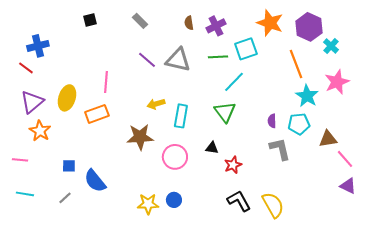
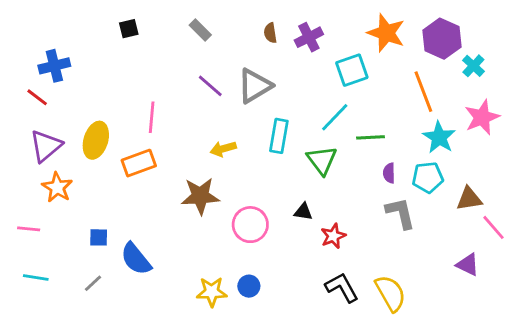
green line: (218, 57) -> (370, 137), moved
gray triangle: (178, 60) -> (255, 86), turned -44
cyan rectangle: (181, 116) -> (279, 136), moved
purple triangle: (348, 186) -> (468, 265), moved

